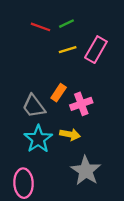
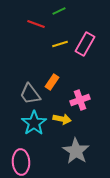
green line: (67, 24) -> (59, 11), moved
pink cross: (81, 104) -> (80, 100), moved

